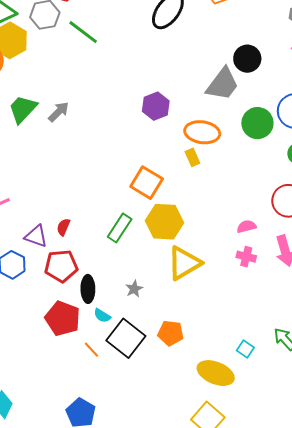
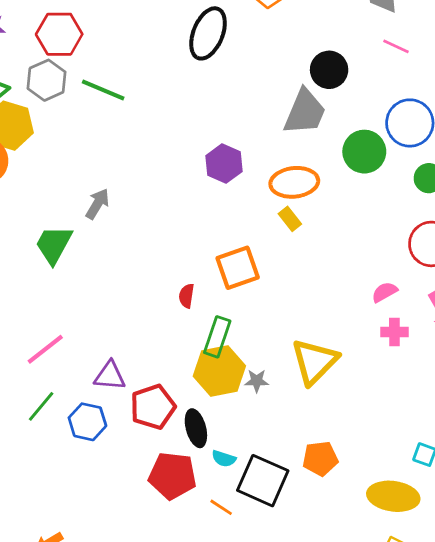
green trapezoid: (23, 109) -> (54, 245), moved
orange square: (147, 183) -> (238, 268), turned -36
yellow hexagon: (164, 222) -> (219, 371), moved
red semicircle: (63, 227) -> (187, 296), moved
gray star: (134, 289) -> (257, 381), moved, turned -30

